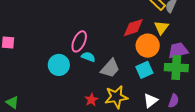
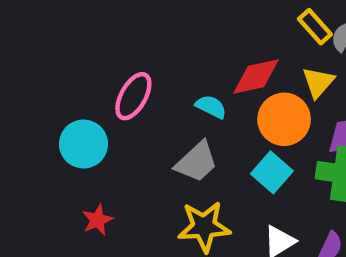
cyan semicircle: (88, 57) -> (211, 107), moved
cyan square: (144, 70) -> (272, 172), turned -30
red star: (91, 100) -> (97, 220), moved

